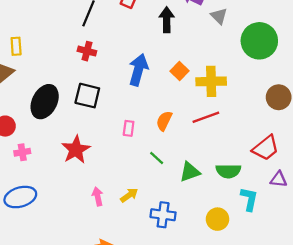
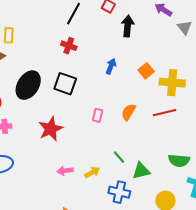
black arrow: (167, 20) -> (128, 26), moved
blue arrow: (138, 70) -> (111, 66), size x0.6
green line: (157, 158) -> (119, 157), moved
green triangle: (190, 172) -> (141, 171), moved
pink arrow: (98, 196) -> (65, 171), turned -91

